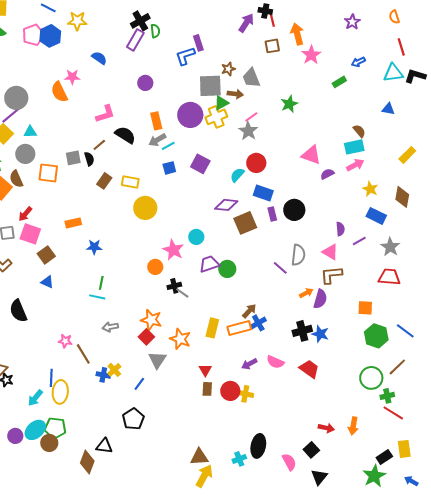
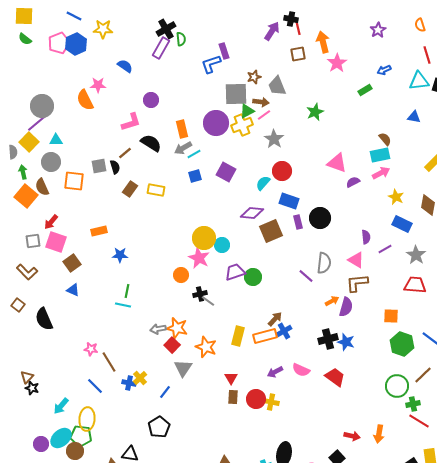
purple circle: (145, 83) -> (151, 100), moved
pink line: (251, 117) -> (264, 115), moved
yellow circle: (145, 208) -> (204, 238), moved
gray arrow: (110, 327) -> (158, 329), moved
blue line: (51, 378) -> (95, 386), moved, turned -48
yellow ellipse: (60, 392) -> (87, 419), moved

